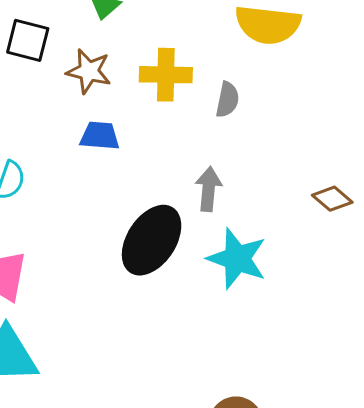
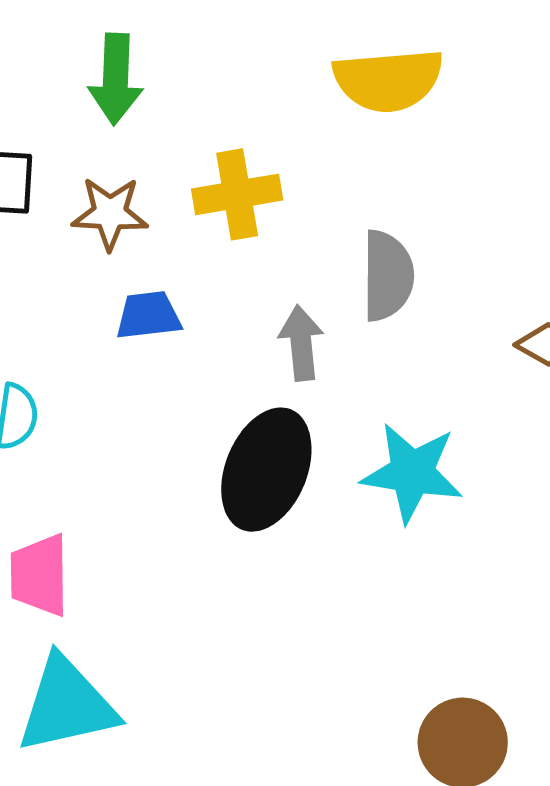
gray semicircle: (227, 100) -> (388, 276), moved, size x1.5
gray arrow: (209, 189) -> (301, 343), moved

